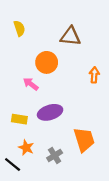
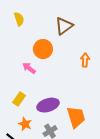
brown triangle: (70, 36) -> (64, 26), turned -42
purple ellipse: (50, 112) -> (48, 105), moved
yellow rectangle: (19, 119) -> (19, 99), turned -64

